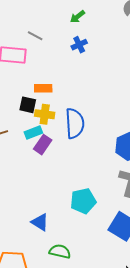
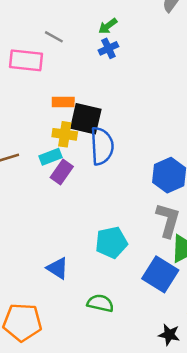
green arrow: (77, 17) -> (108, 26), moved
black square: (28, 105) -> (86, 119), moved, size x1.5
green semicircle: (60, 251) -> (100, 303), moved

